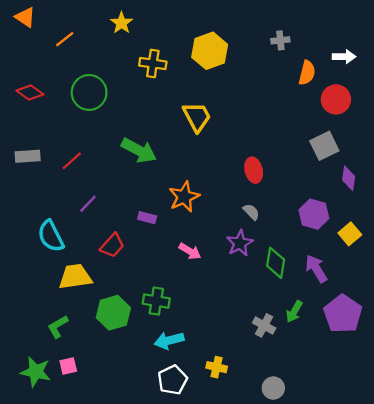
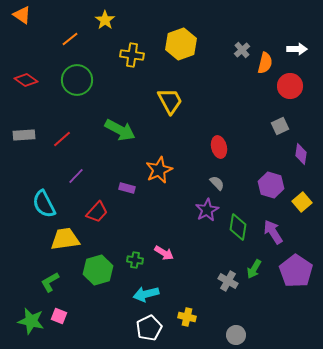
orange line: (65, 39) -> (70, 39), moved
gray cross: (280, 40) -> (242, 50), moved, turned -35
gray square: (324, 146) -> (280, 126), size x0.7
pink arrow: (190, 251) -> (164, 253), moved
green cross: (156, 301) -> (135, 260), size x0.7
pink square: (68, 366) -> (59, 316), turned 35

